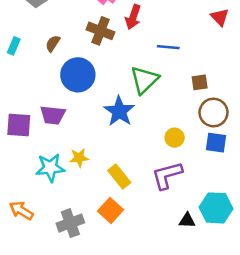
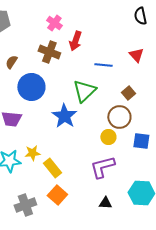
red triangle: (220, 17) -> (136, 55), moved
brown square: (200, 82) -> (128, 93), turned -32
brown circle: (213, 113) -> (119, 117), moved
yellow rectangle: (119, 177) -> (52, 168), moved
black triangle: (187, 221) -> (105, 203), moved

